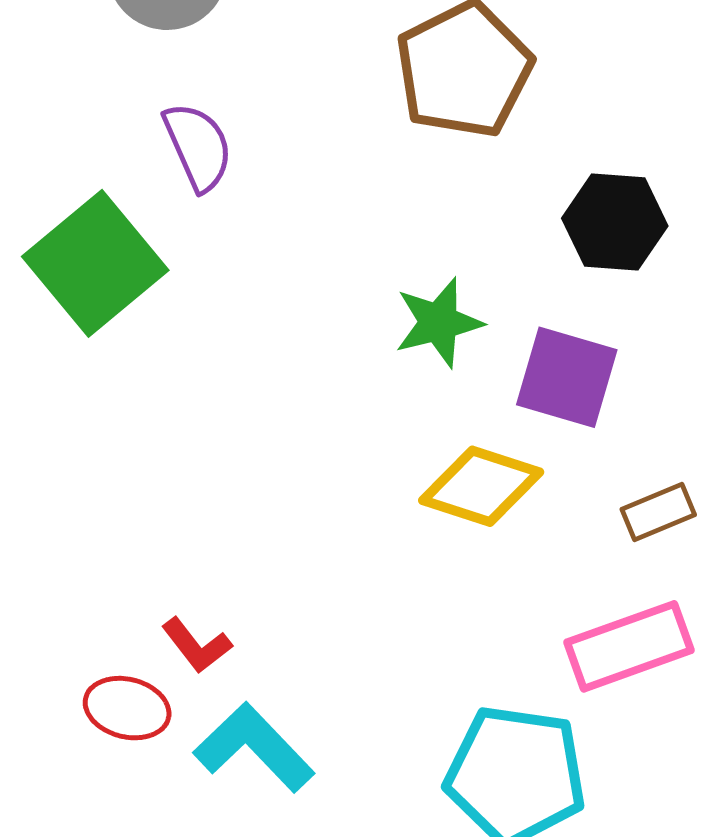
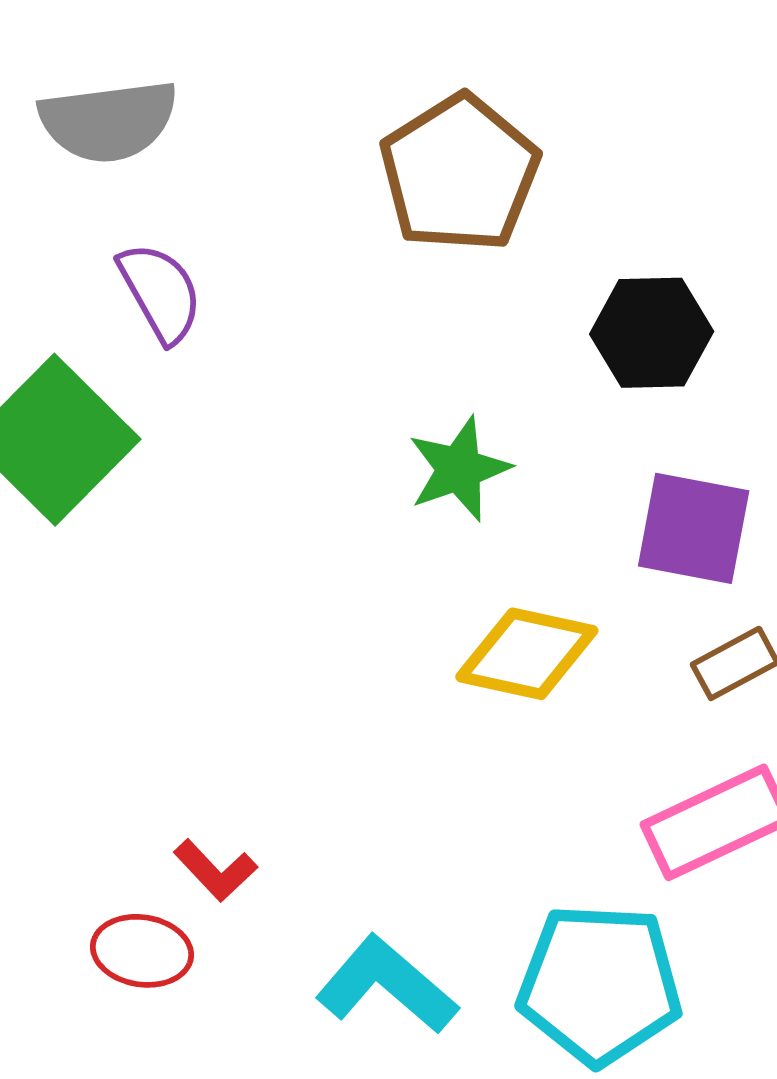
purple square: (567, 377) -> (694, 528), moved
cyan L-shape: (254, 748) -> (387, 985), moved

